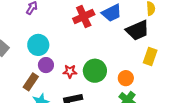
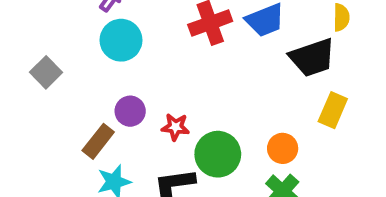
cyan circle: (38, 45) -> (121, 40), moved
green circle: (95, 71) -> (218, 154), moved

